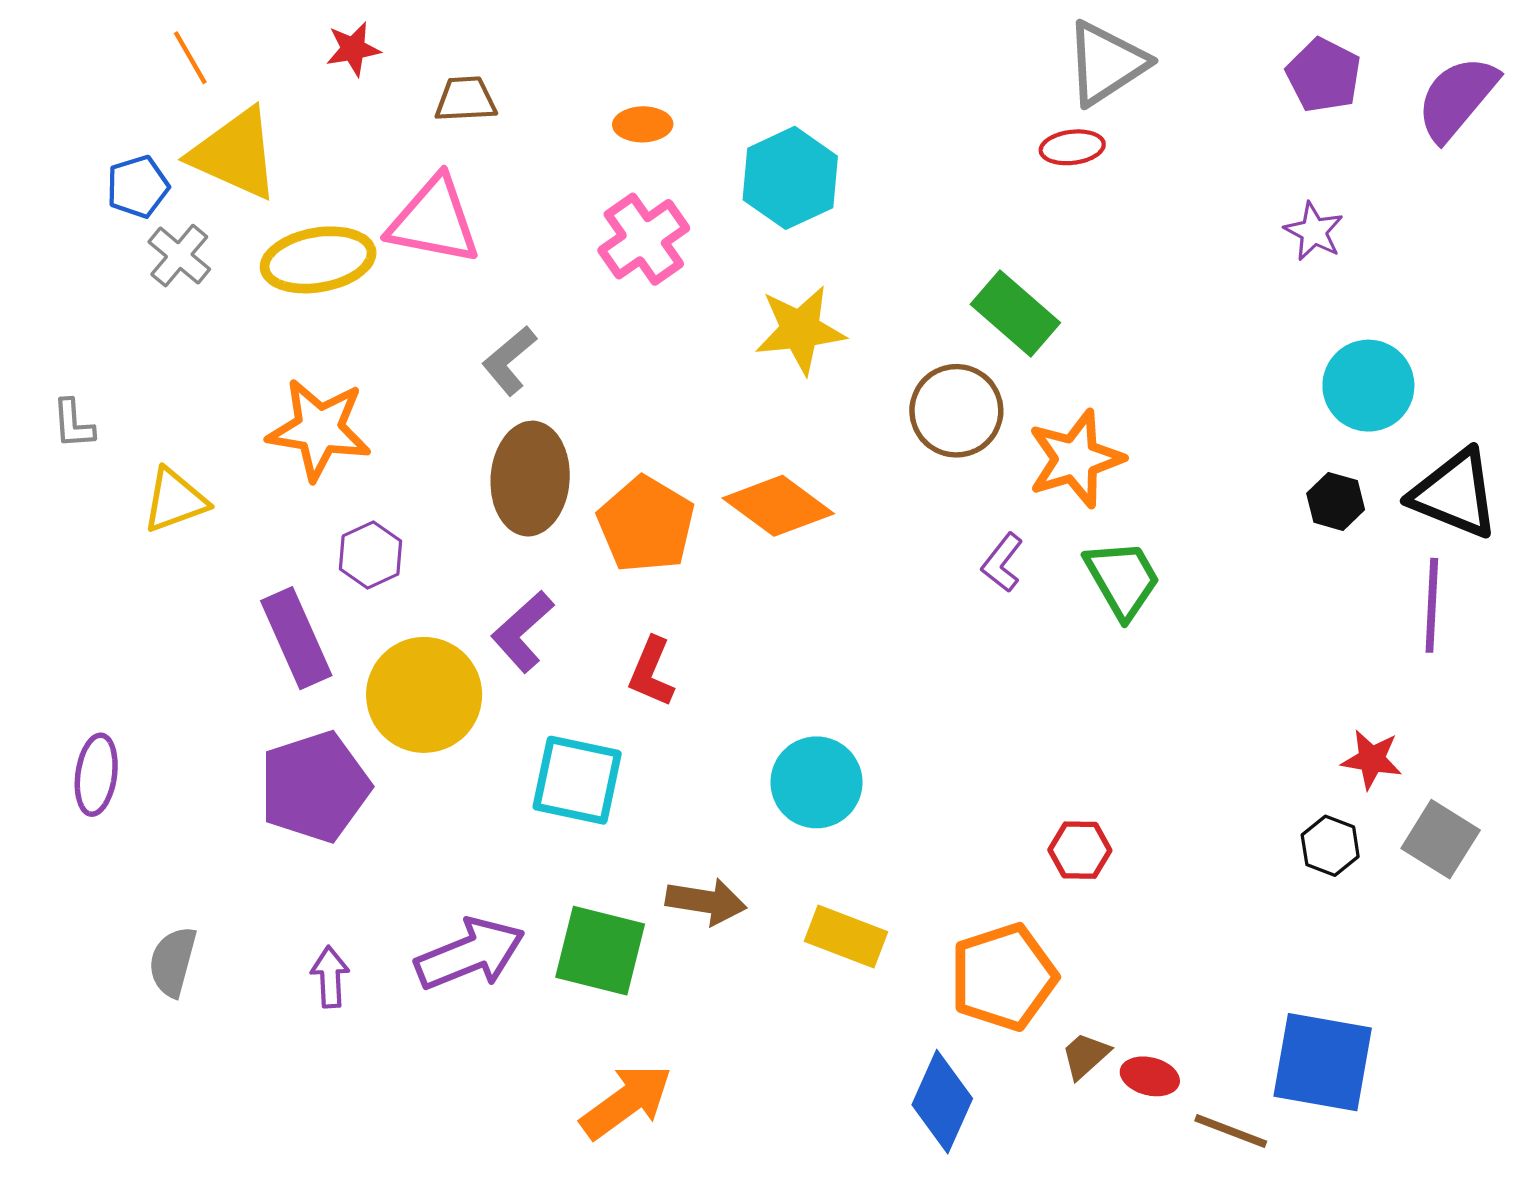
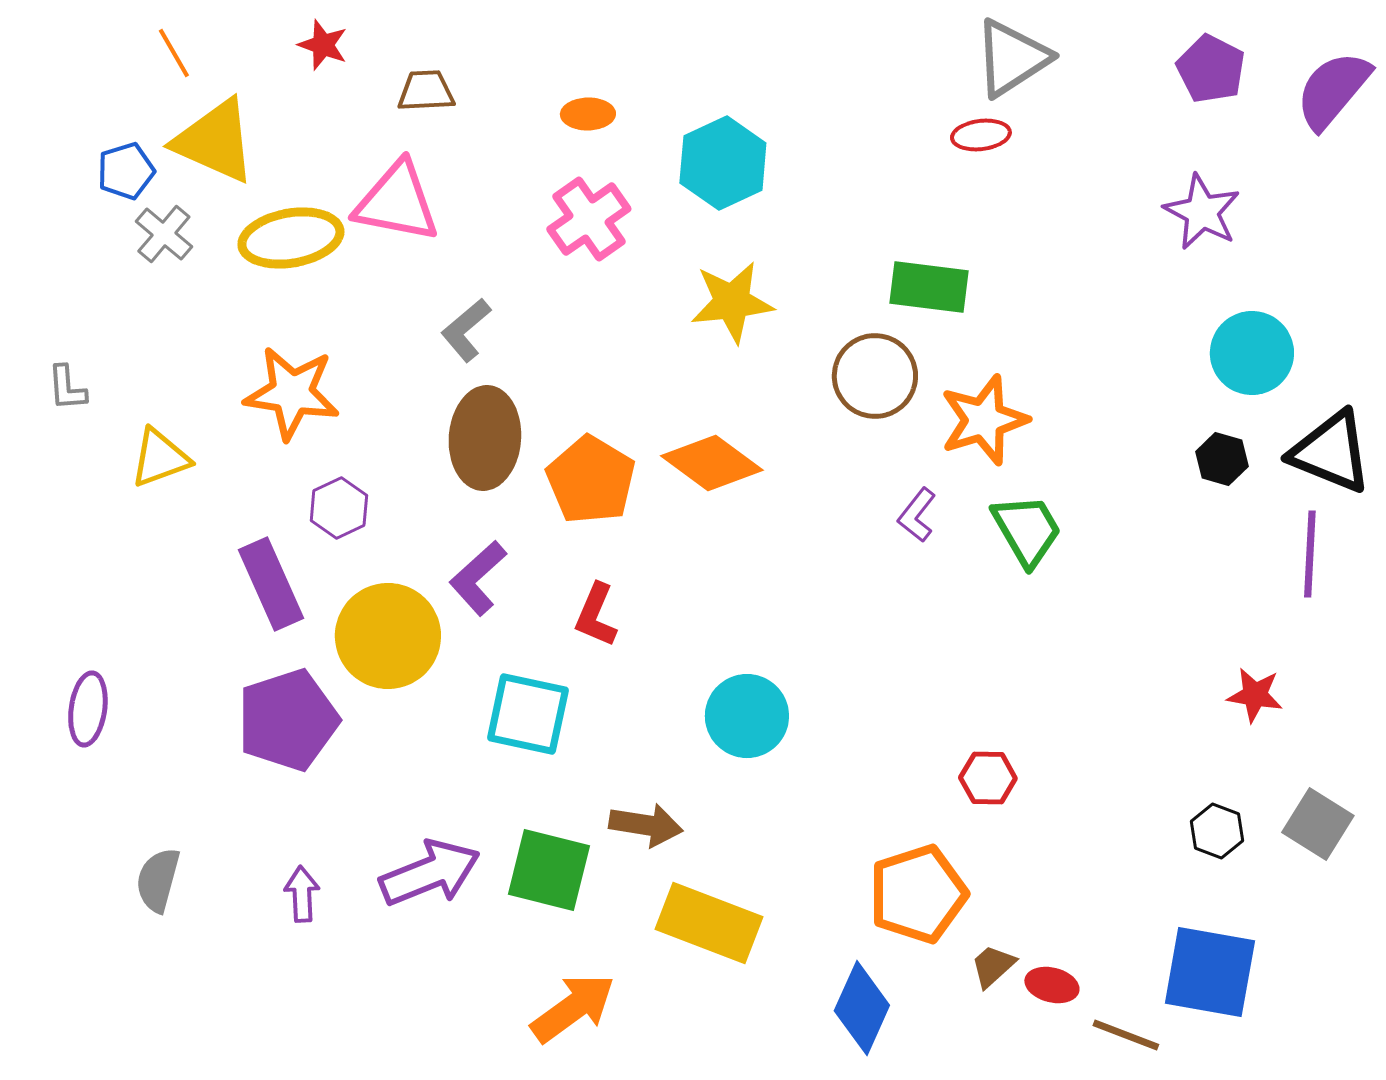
red star: (353, 49) -> (323, 45), turned 30
purple star: (1314, 231) -> (1202, 212), size x1.4
green rectangle: (1015, 313) -> (929, 287), turned -34
gray square: (1441, 839) -> (1318, 824), moved
black hexagon: (1330, 846) -> (1217, 831), moved
yellow rectangle: (846, 936) -> (709, 923), moved, size x1.4

